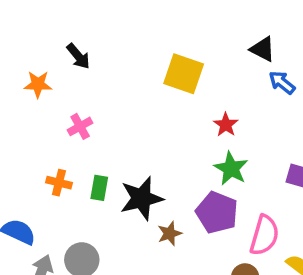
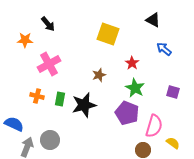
blue arrow: (282, 83) -> (164, 49), moved
pink cross: (80, 126) -> (49, 64), size x1.6
brown star: (170, 234) -> (99, 75), moved

